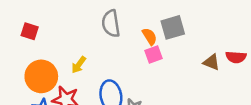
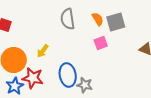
orange semicircle: (150, 36) -> (98, 19), moved

